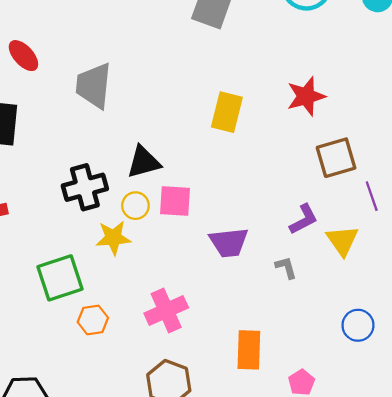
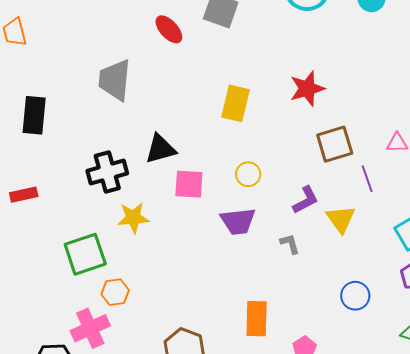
red ellipse: (23, 56) -> (169, 29), moved
yellow circle: (135, 206) -> (248, 174), moved
pink cross: (166, 310) -> (90, 328), moved

